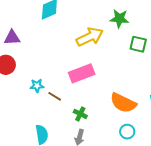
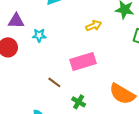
yellow arrow: (90, 37) -> (94, 26), size x0.6
cyan star: (37, 86) -> (39, 35), moved

